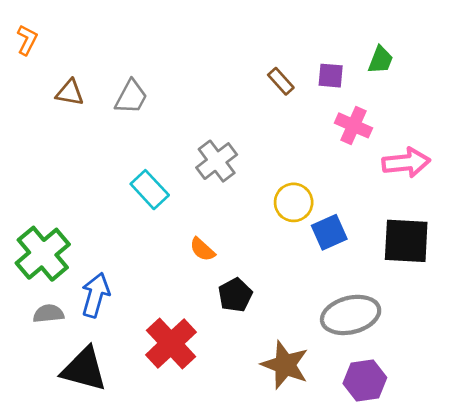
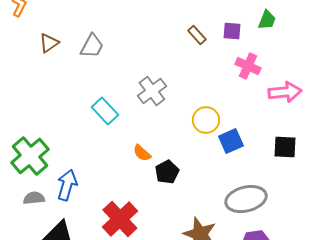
brown triangle: (70, 93) -> (49, 43), turned -45
black square: (406, 241) -> (285, 147), size x0.7
black pentagon: (235, 295) -> (167, 172), moved

